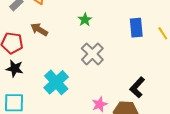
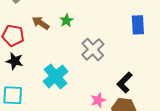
green star: (85, 20) -> (66, 20), moved
black L-shape: (137, 87) -> (125, 82), moved

